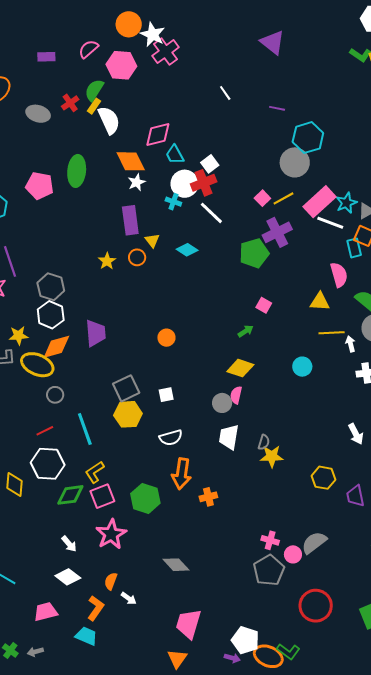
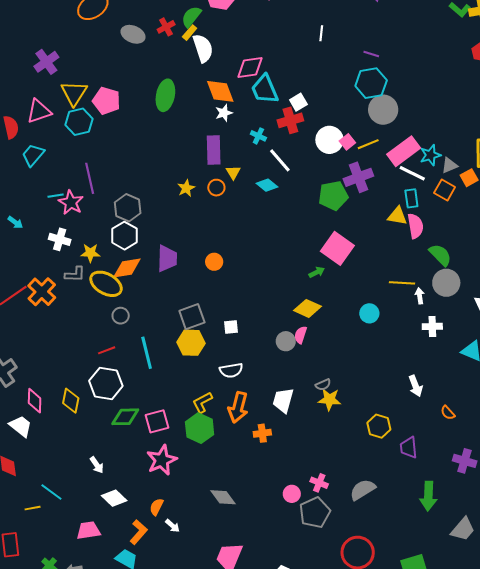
white line: (225, 93) -> (321, 33), turned 35
cyan hexagon: (308, 138) -> (371, 83), moved
cyan trapezoid: (175, 155) -> (265, 89), size x1.5
white circle: (185, 184) -> (329, 140), moved
pink pentagon: (40, 186) -> (106, 101), moved
white line: (211, 213) -> (280, 160), moved
cyan rectangle: (354, 248) -> (411, 198), moved
yellow triangle: (320, 302) -> (397, 216), moved
pink square: (264, 305) -> (337, 248), size x2.0
orange circle: (166, 338) -> (214, 262), moved
white trapezoid: (229, 437) -> (283, 400), moved
gray semicircle: (264, 442) -> (323, 385), turned 42
yellow L-shape: (95, 472) -> (202, 402), moved
white arrow: (69, 544) -> (97, 465), moved
pink circle: (293, 554) -> (292, 494), moved

